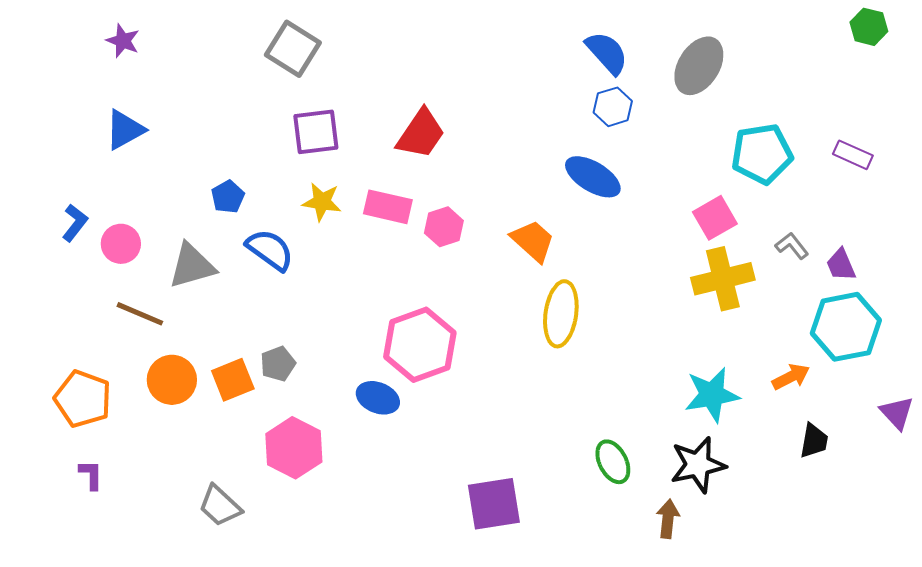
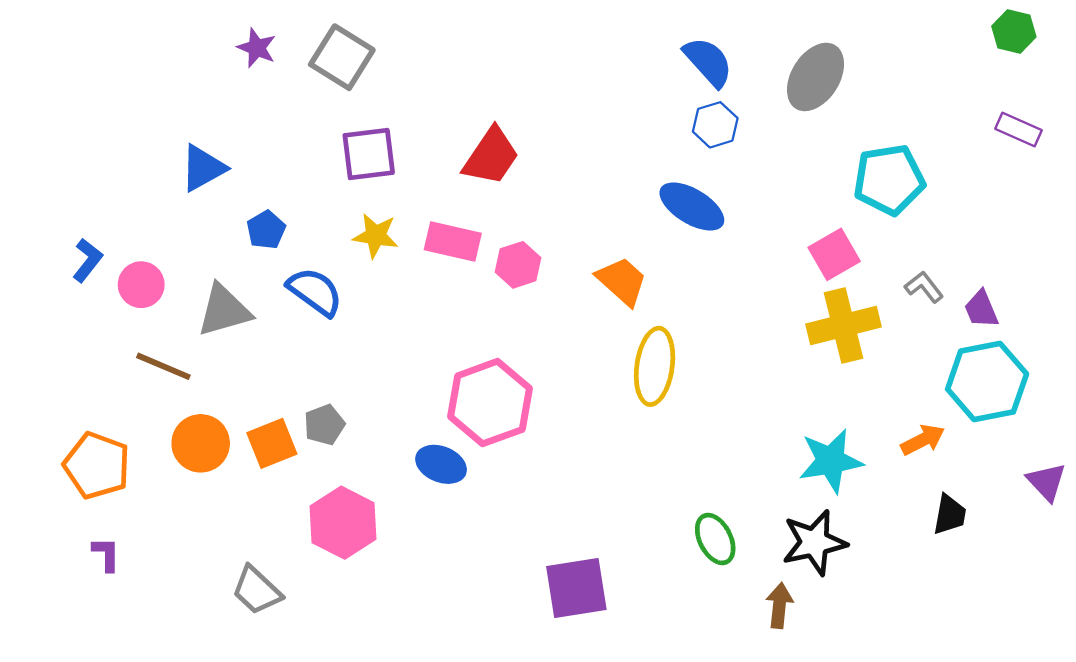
purple star: (123, 41) -> (257, 48), moved
blue triangle: (125, 130) -> (203, 168), moved
purple rectangle: (853, 155) -> (1019, 129), moved

